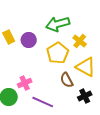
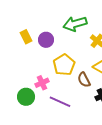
yellow pentagon: (58, 53) -> (64, 65), moved

